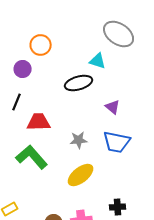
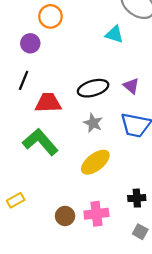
black ellipse: (79, 83) -> (93, 88), moved
gray star: (79, 140) -> (93, 123), turned 30

